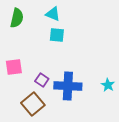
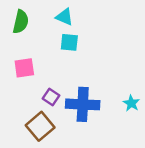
pink square: (14, 67) -> (24, 68), moved

